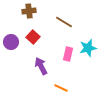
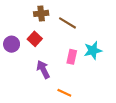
brown cross: (29, 11) -> (41, 13), moved

